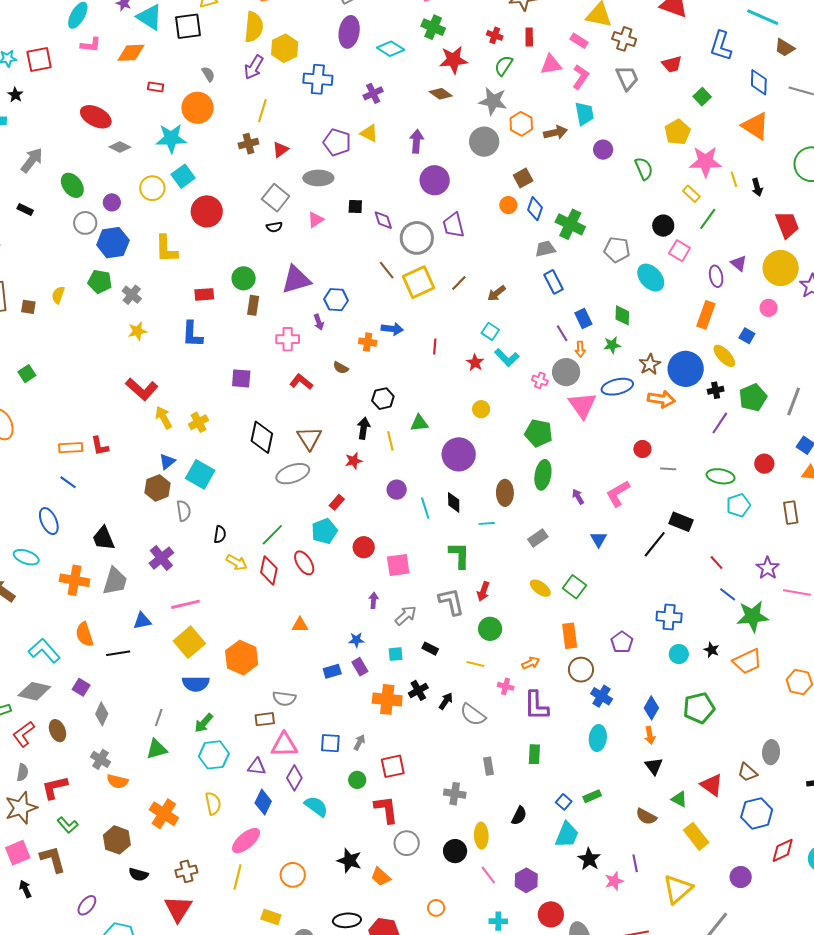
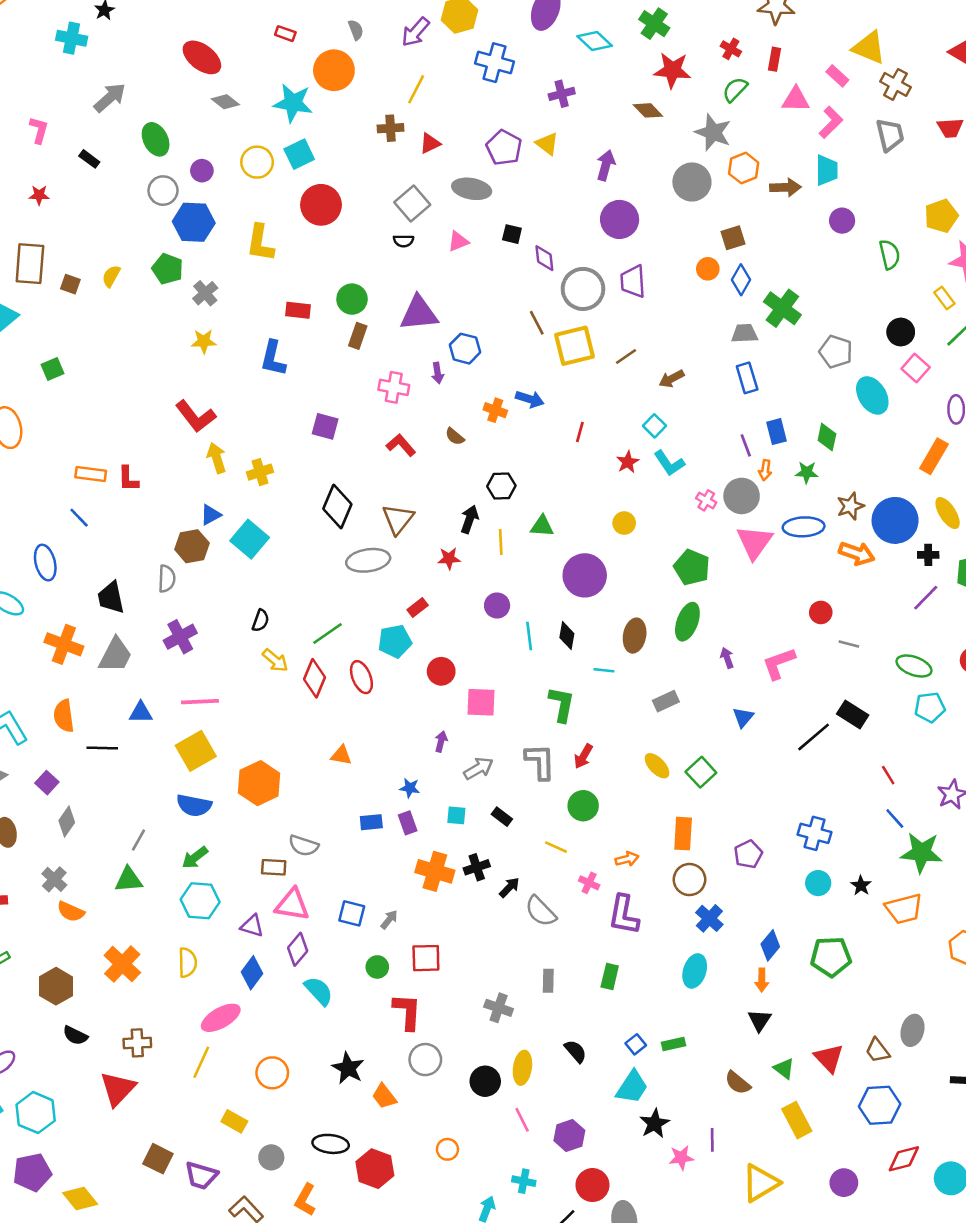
gray semicircle: (184, 511) -> (167, 579), moved
black semicircle: (519, 816) -> (575, 1051), turned -78

